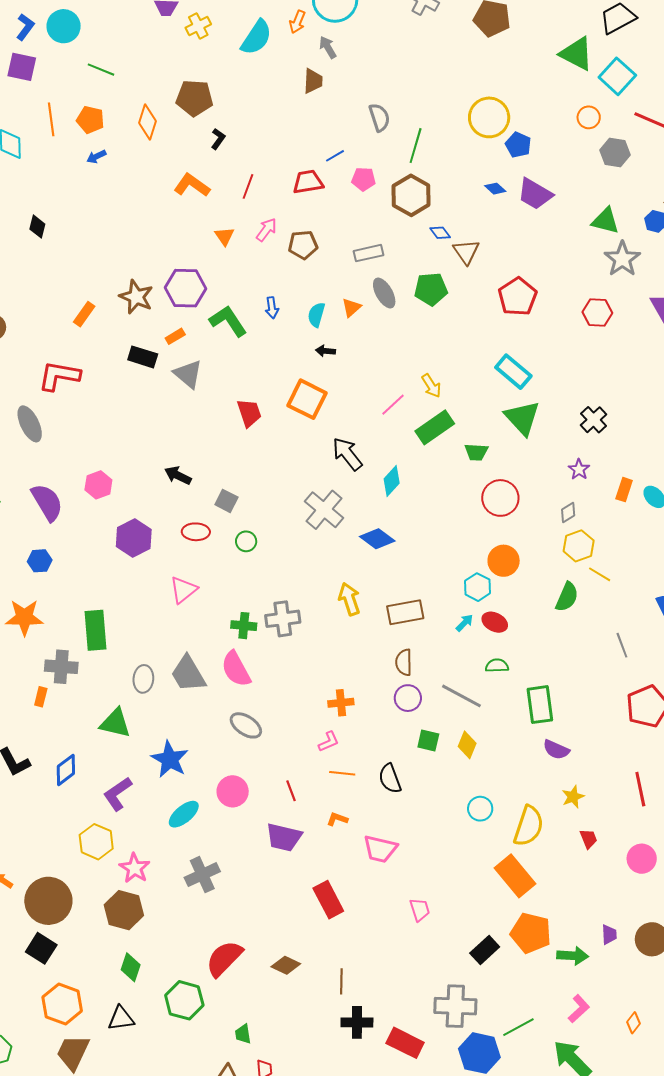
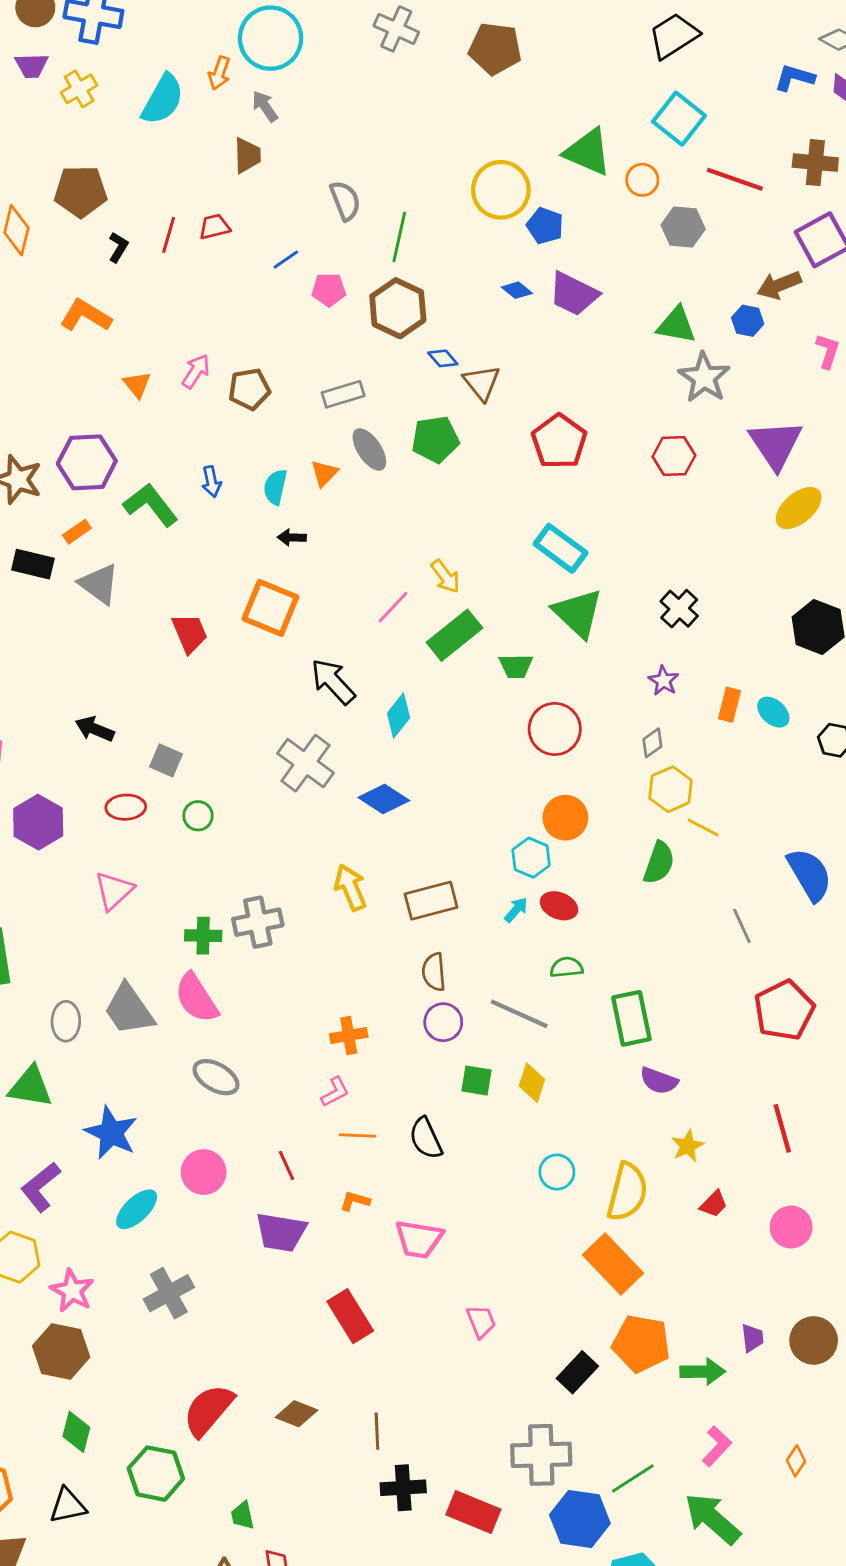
green triangle: (577, 54) -> (588, 152), moved
red trapezoid: (308, 182) -> (215, 227), moved, size x0.7
red line: (248, 186) -> (169, 235), moved
red trapezoid: (589, 839) -> (714, 1204), turned 70

